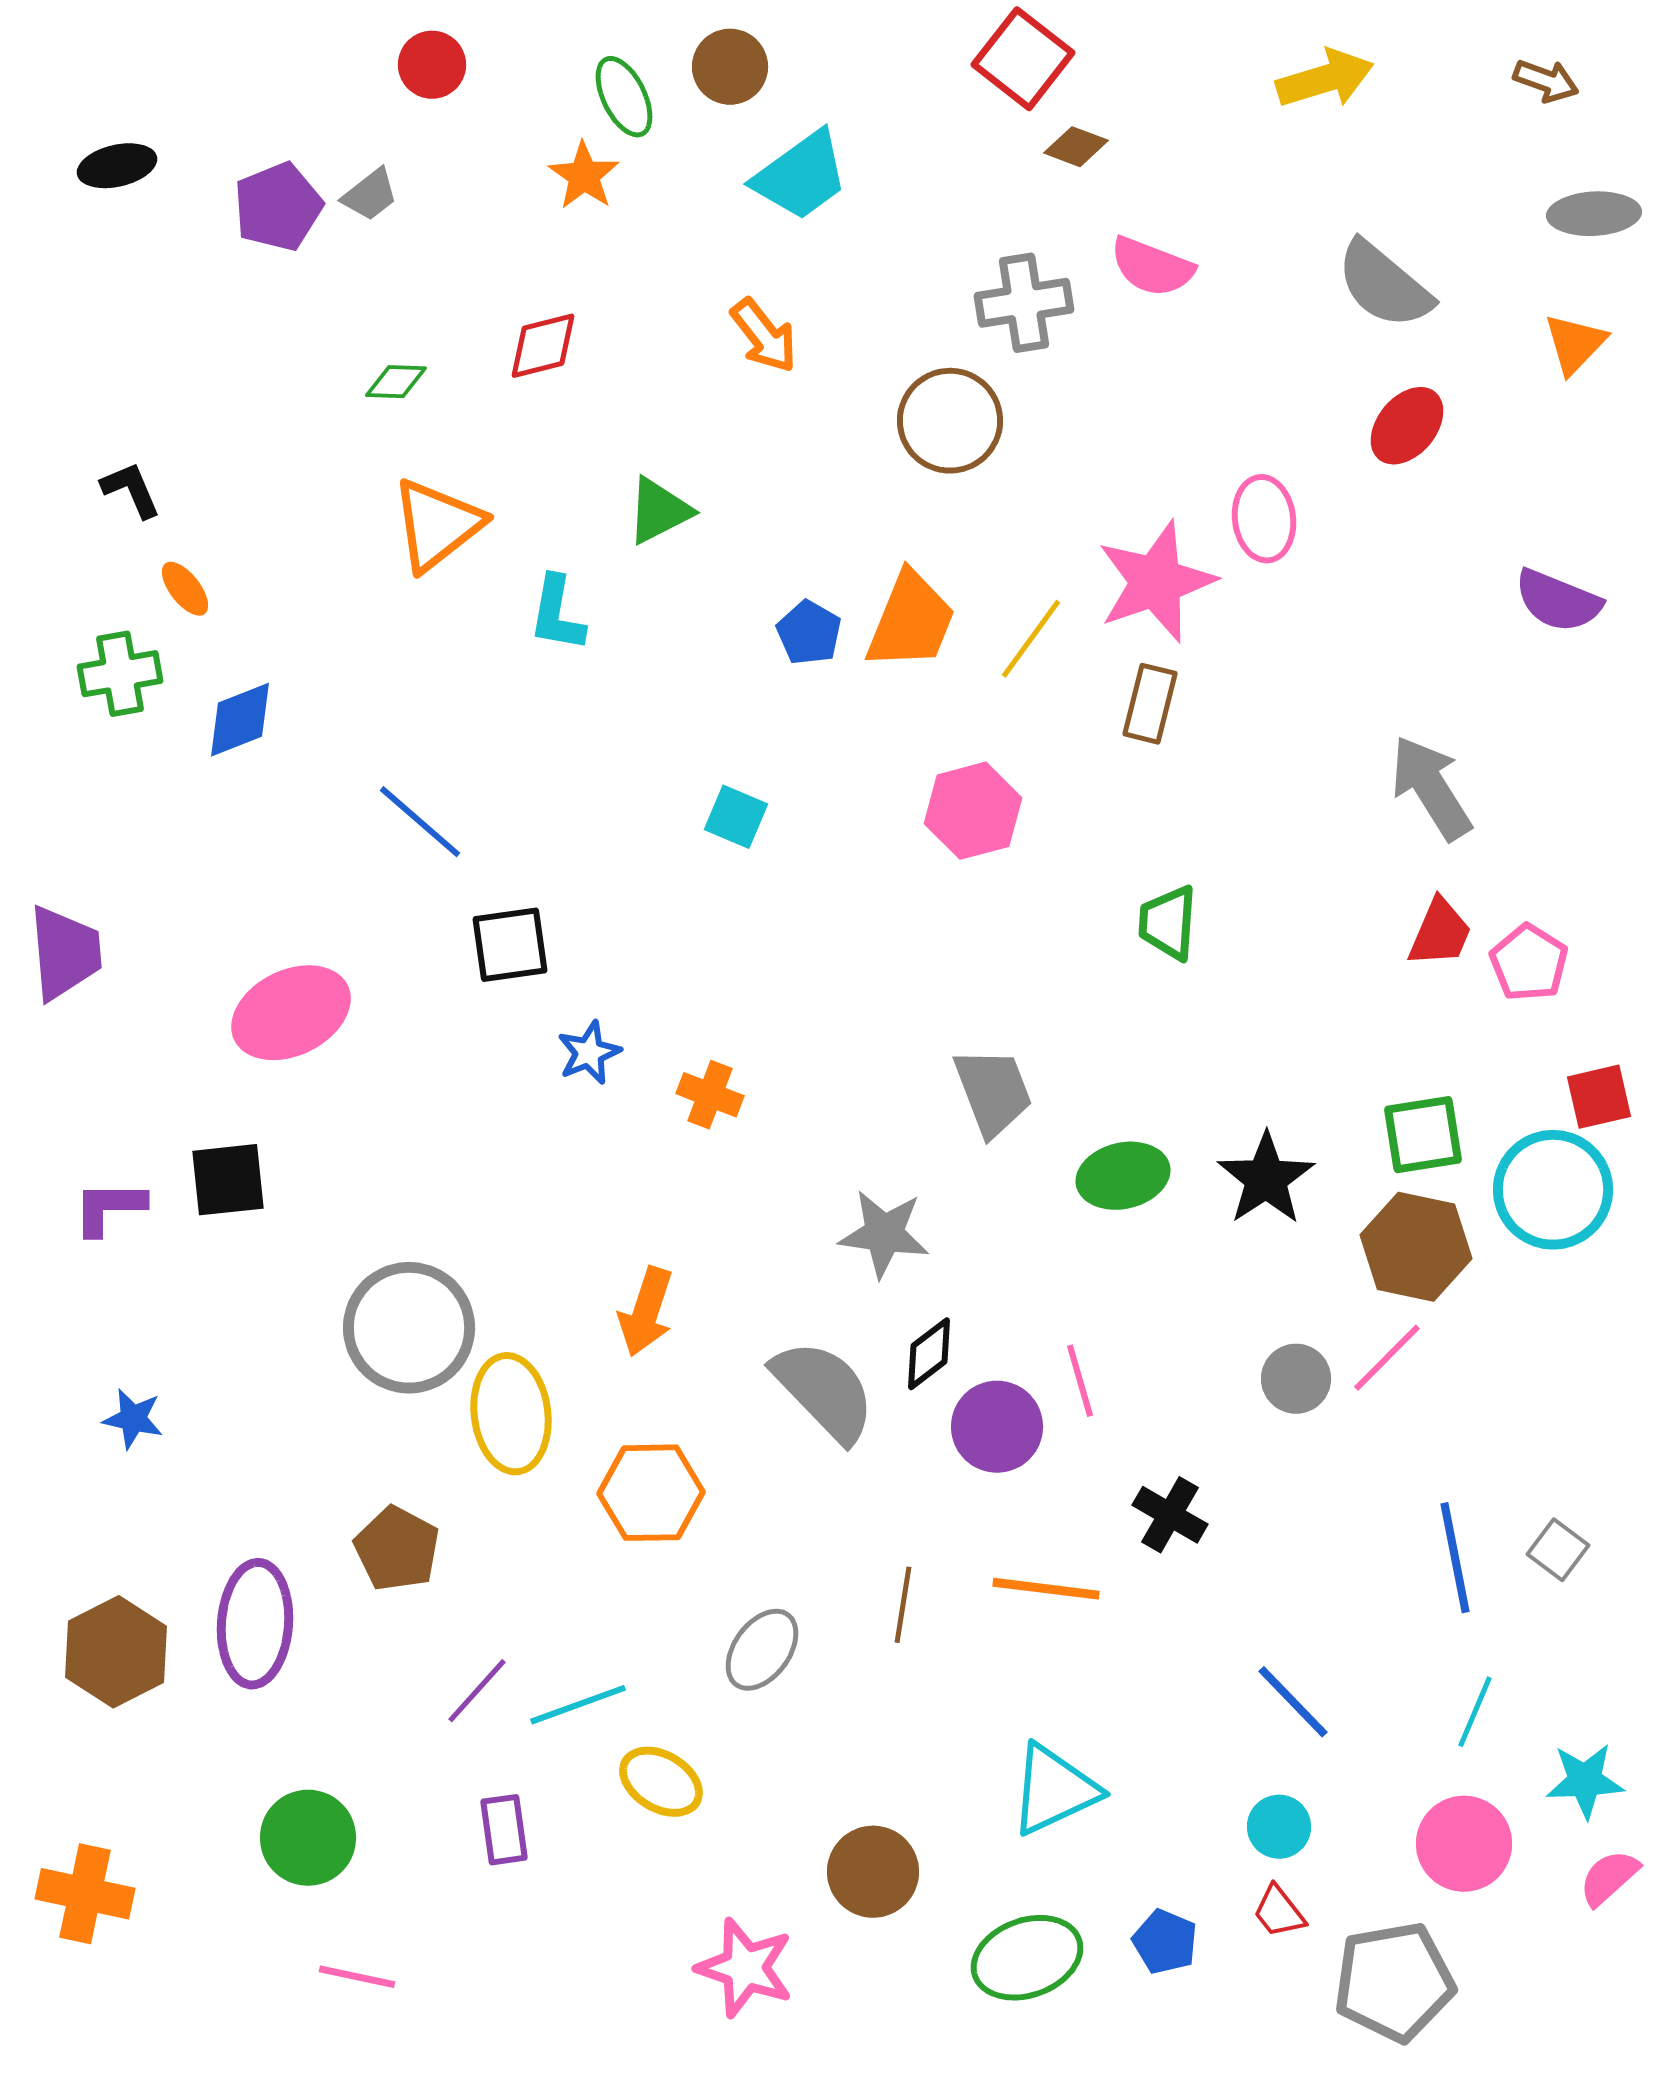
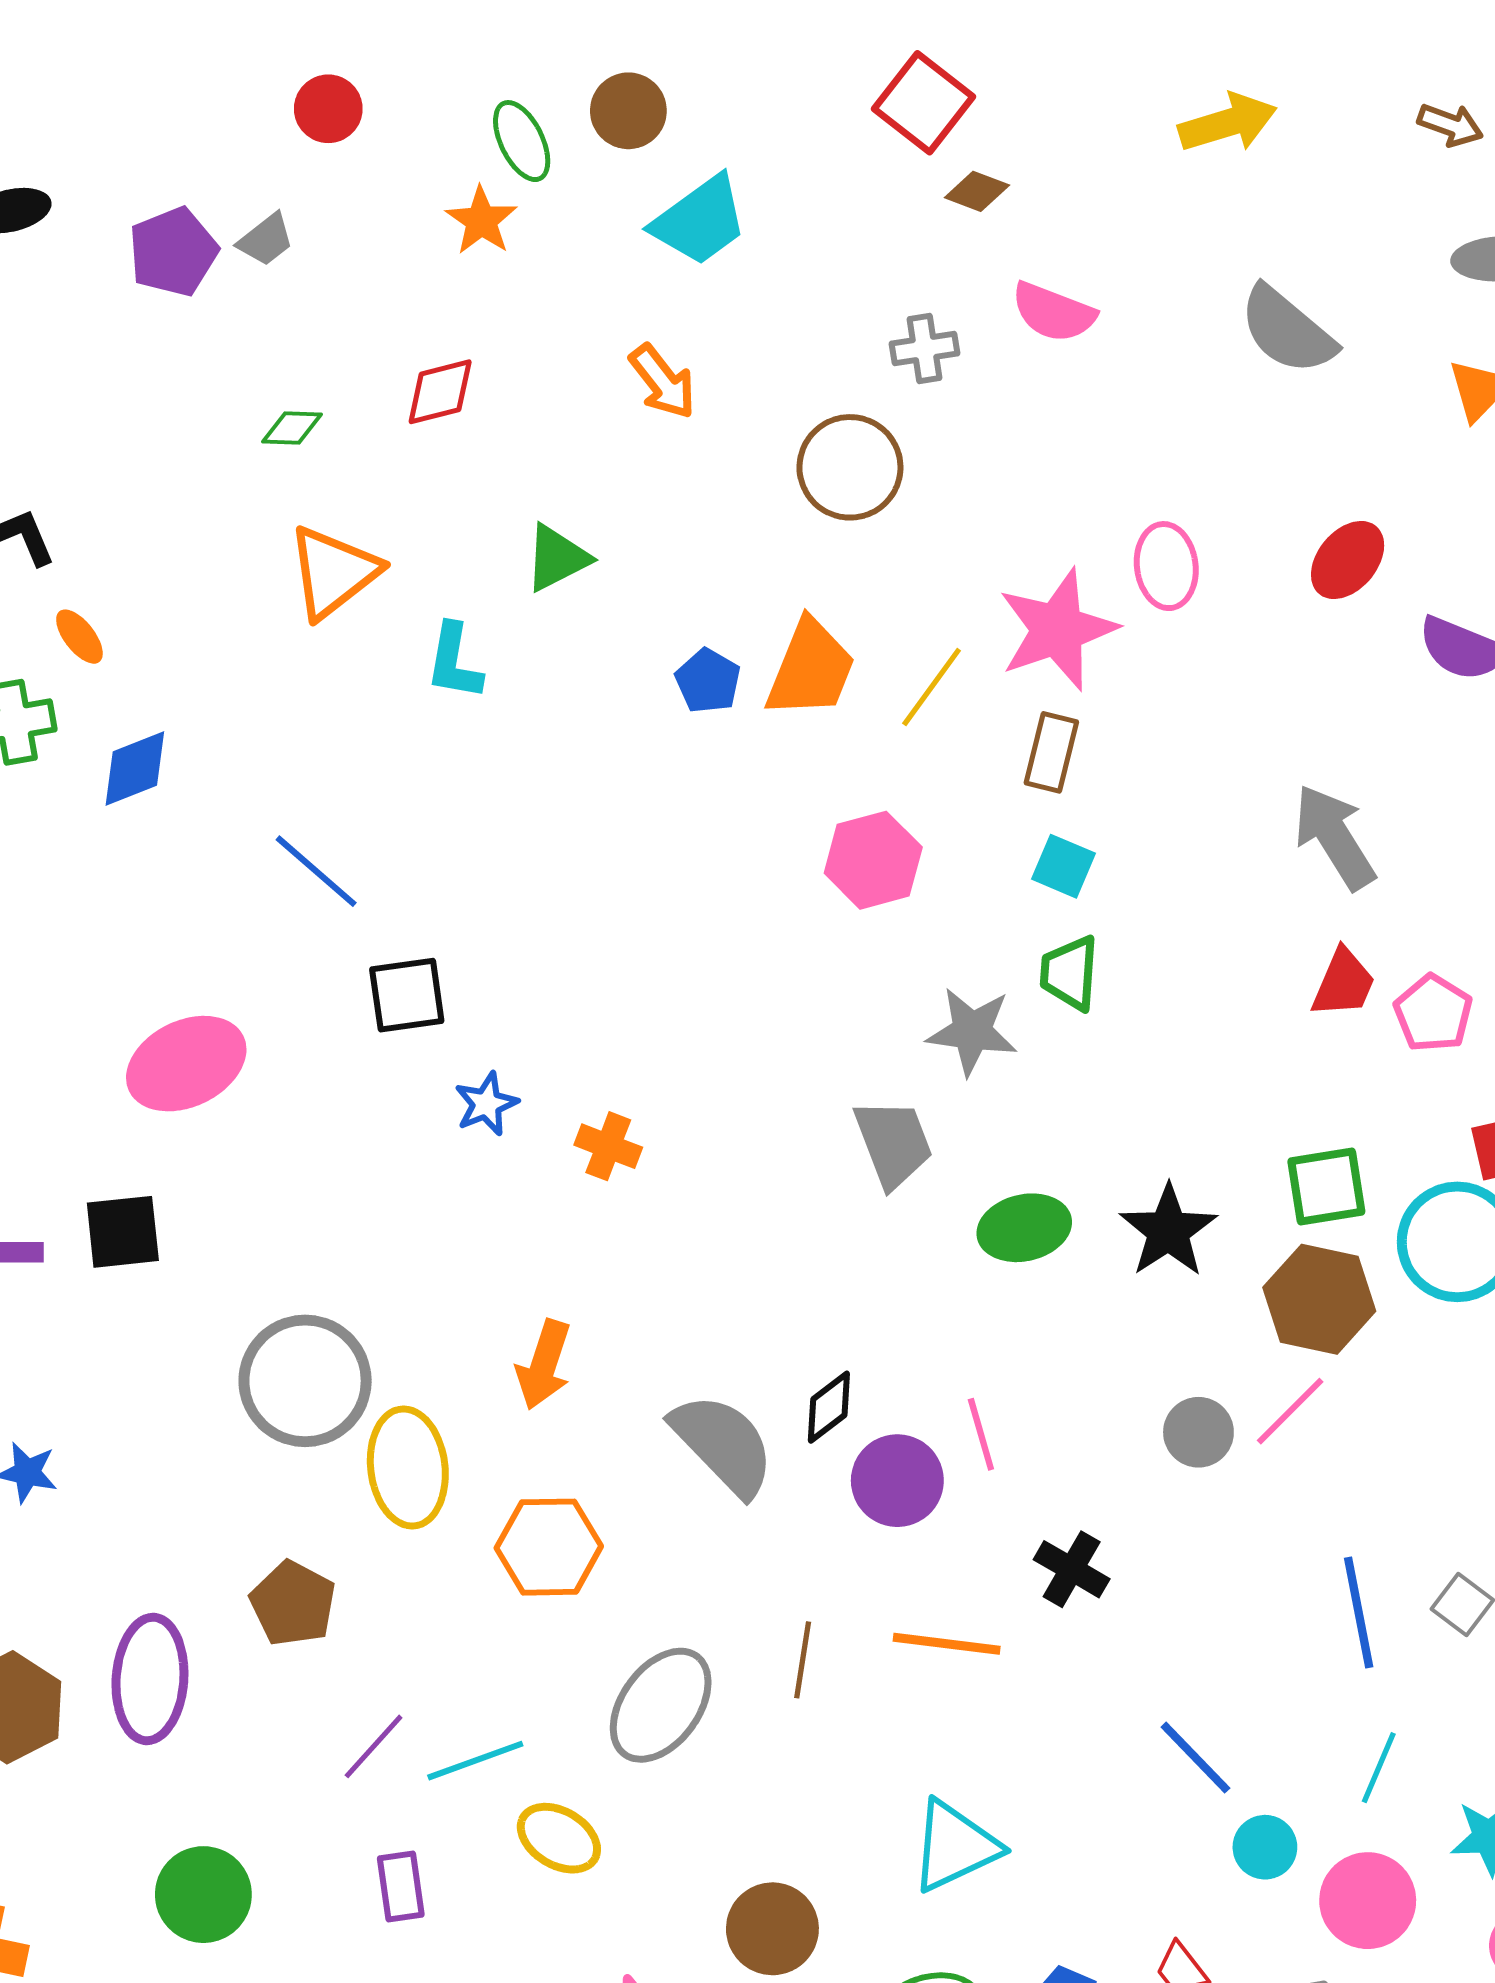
gray cross: (1024, 303) -> (925, 348), size x0.7
red ellipse: (1407, 426) -> (1348, 560), moved
cyan square: (736, 817) -> (1064, 866), moved
gray star: (884, 1234) -> (972, 1031), moved
gray ellipse: (762, 1650) -> (661, 1705), size x1.4
cyan circle: (1279, 1827) -> (1265, 1847), moved

